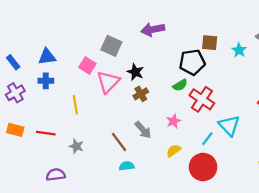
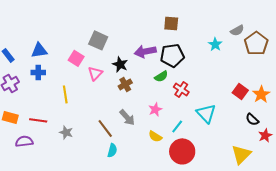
purple arrow: (153, 29) -> (145, 51), moved
brown square: (210, 43) -> (171, 23), moved
pink triangle: (108, 82) -> (95, 73), size x0.7
red cross: (202, 99) -> (181, 89), size x0.7
cyan line: (207, 139) -> (177, 126), moved
yellow semicircle: (174, 151) -> (155, 136), turned -112
cyan semicircle: (127, 166) -> (112, 150), turned 112
purple semicircle: (56, 175) -> (24, 141), moved

